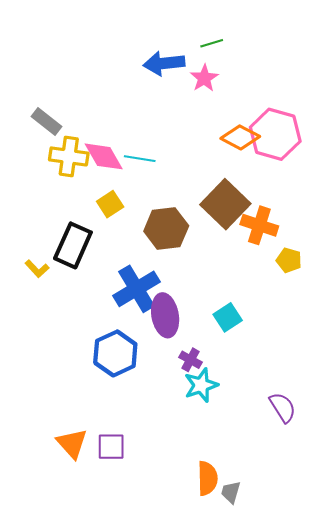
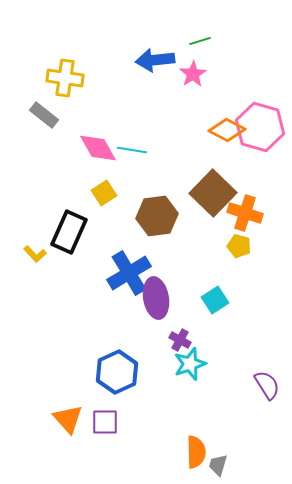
yellow cross: (69, 156) -> (65, 78), moved
yellow pentagon: (289, 260) -> (239, 246), moved
blue hexagon: (115, 353) -> (117, 372), moved

